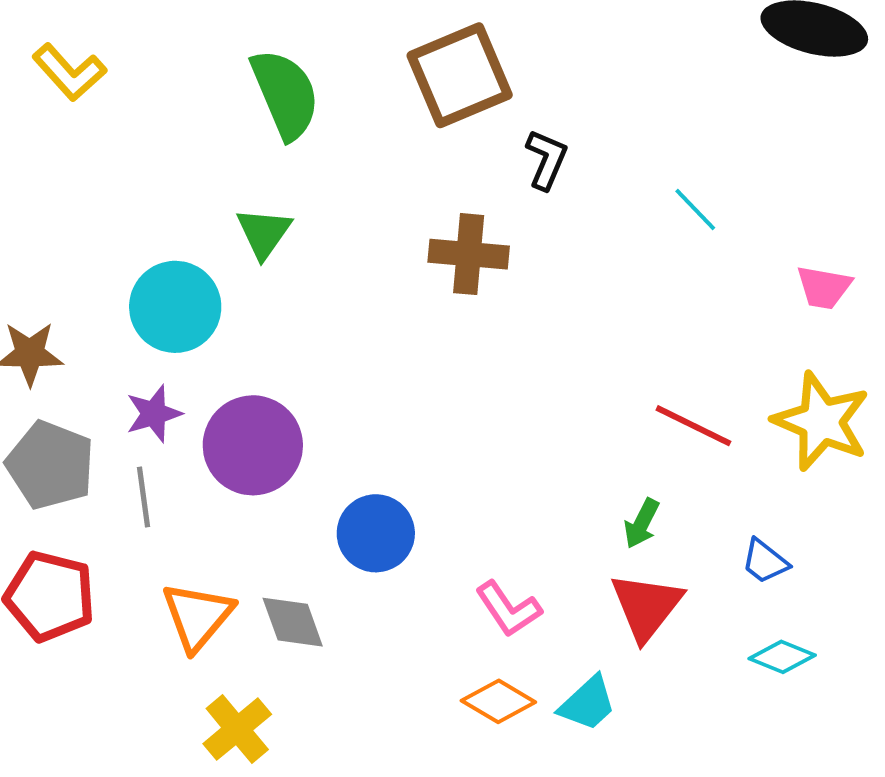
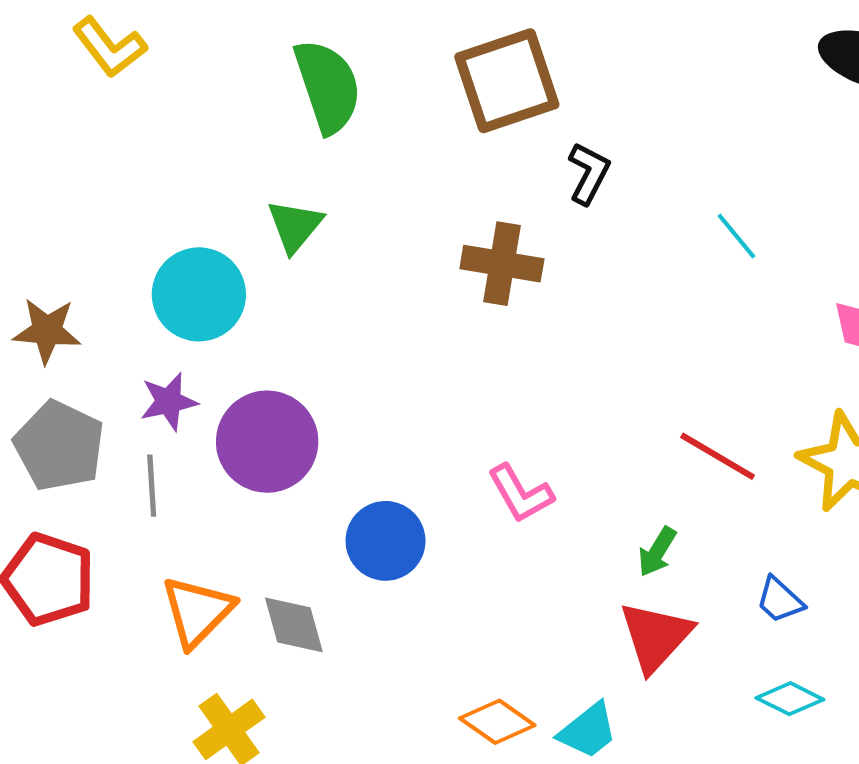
pink L-shape: (508, 609) -> (521, 494), moved

